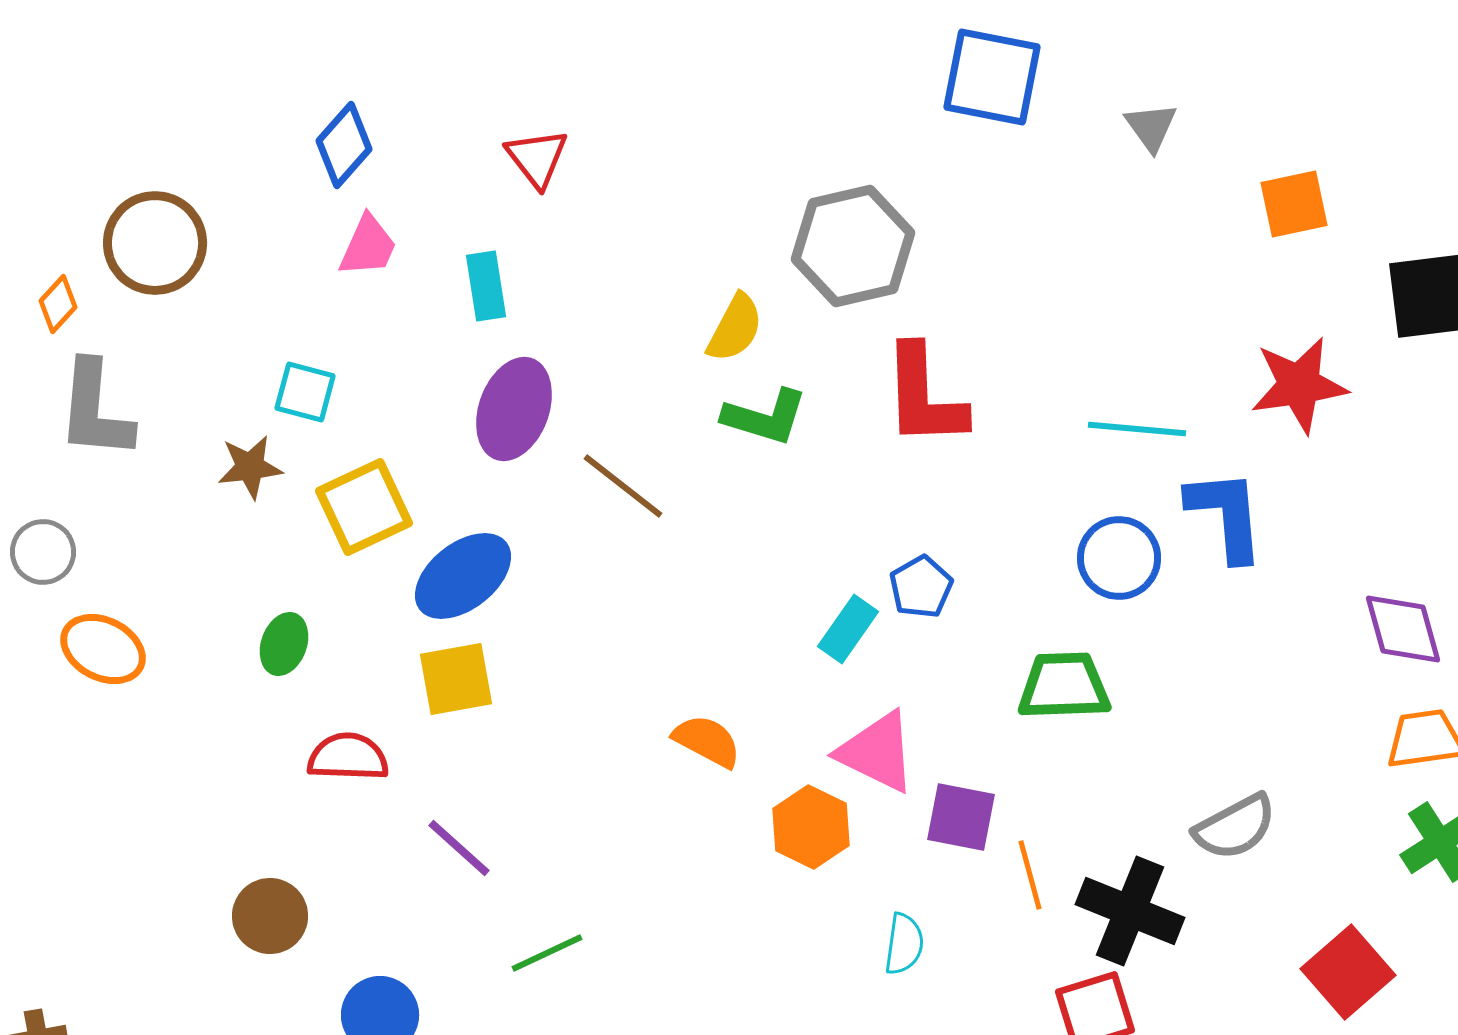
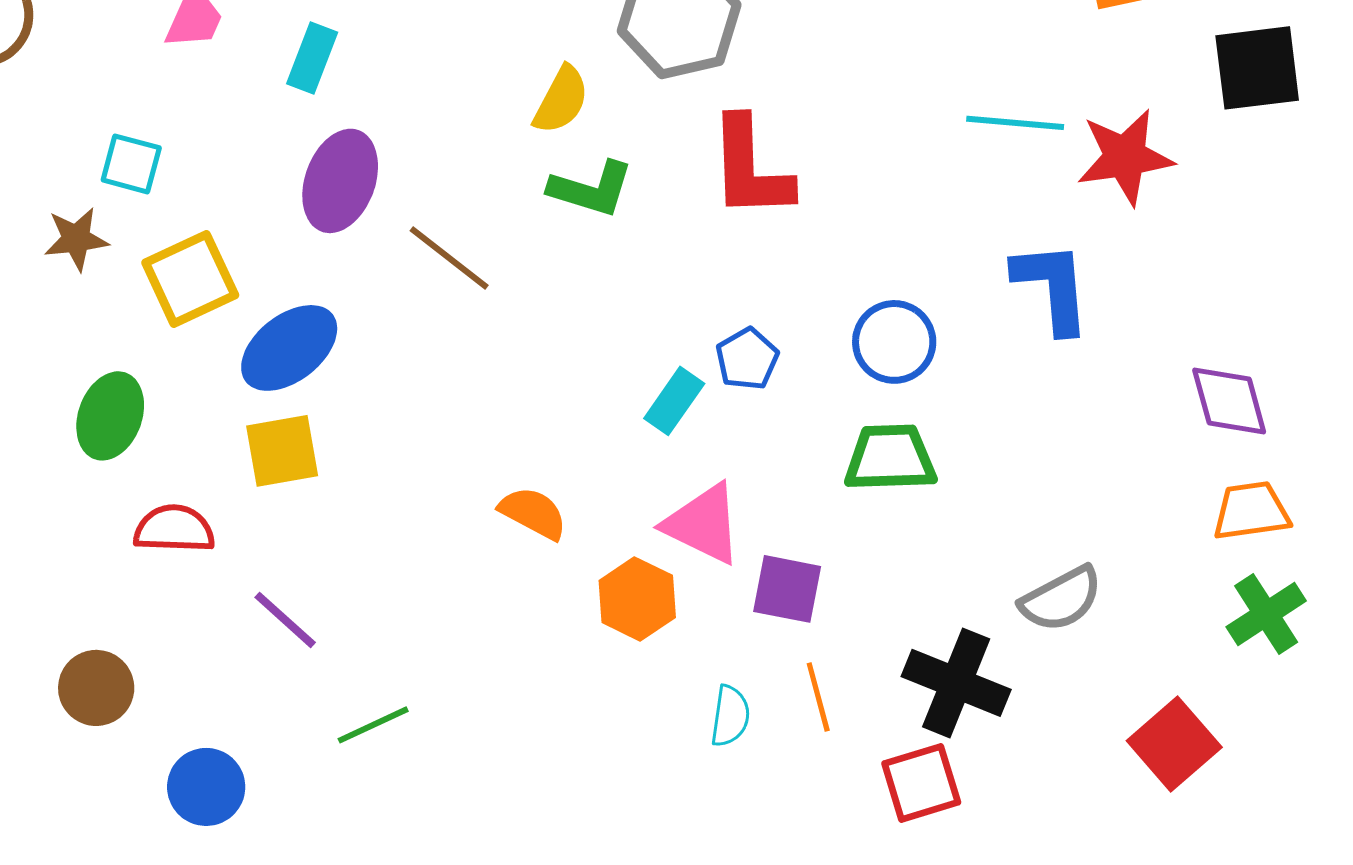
cyan rectangle: (486, 286) -> (312, 58), turned 30
cyan line: (1137, 429) -> (1015, 123), moved
blue circle: (1119, 558) -> (894, 342), moved
green ellipse: (284, 644) -> (110, 416), size x1.4
orange line: (1030, 875) -> (818, 697), moved

